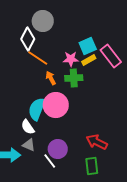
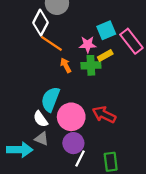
yellow rectangle: (89, 60) -> (105, 55), moved
pink circle: (56, 105) -> (71, 117), moved
red arrow: (97, 142) -> (104, 115), moved
white line: (50, 161) -> (80, 158), moved, turned 63

